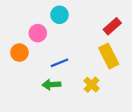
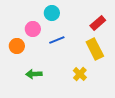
blue line: (60, 63) -> (57, 40), moved
green arrow: (52, 85) -> (34, 74), moved

